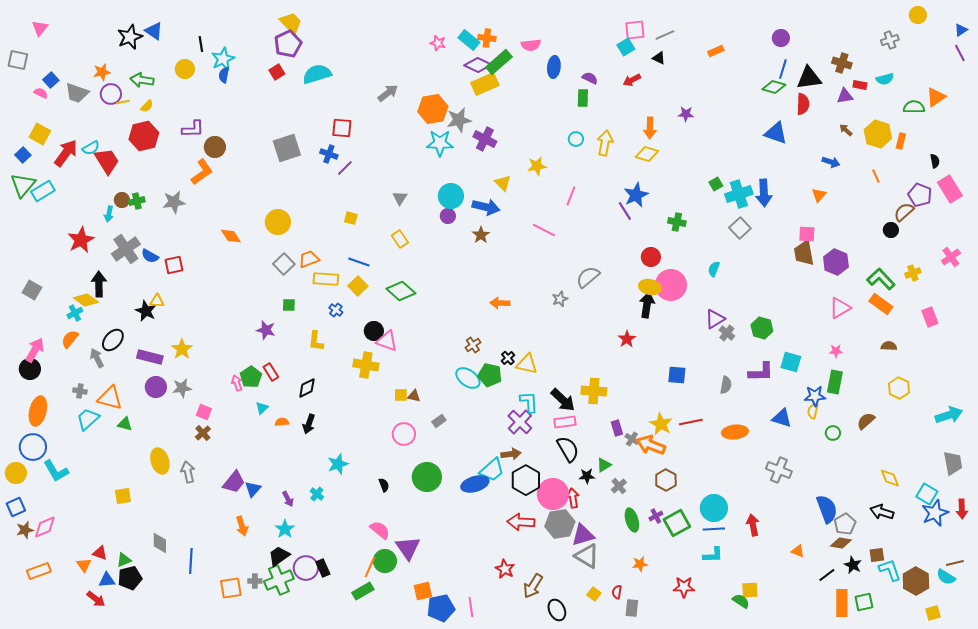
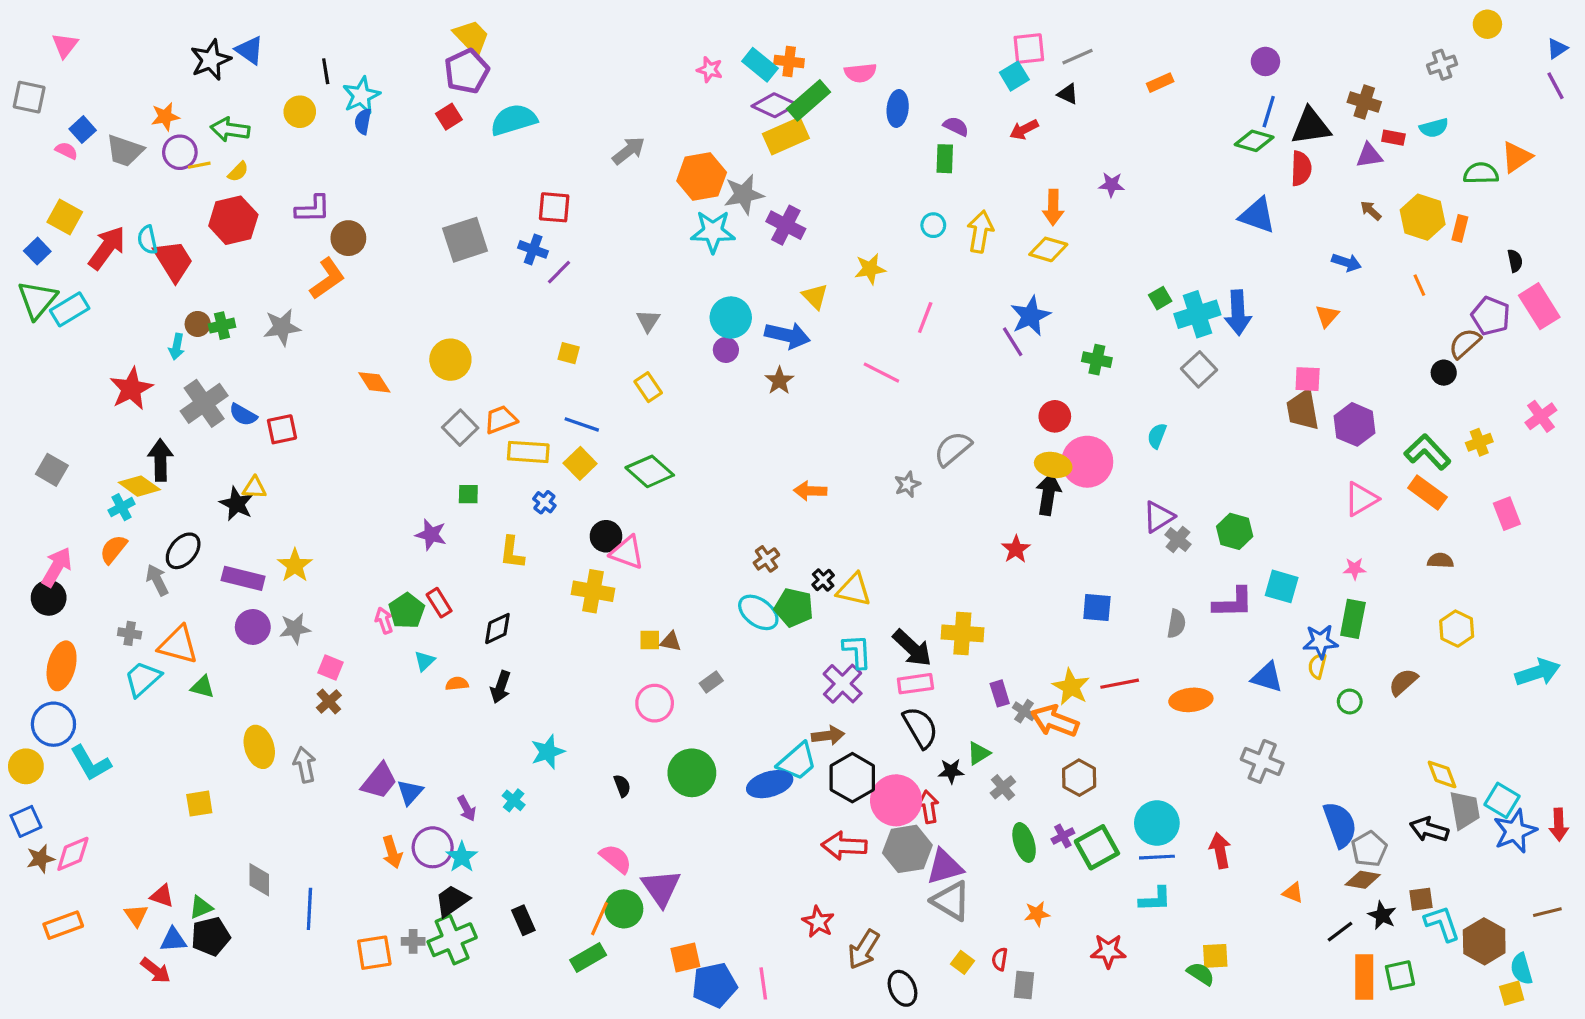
cyan semicircle: (91, 148) -> (147, 240), turned 108
gray trapezoid: (953, 463) -> (1465, 810), moved
purple circle: (306, 568) -> (433, 847), moved
cyan semicircle: (946, 577) -> (1521, 969), moved, turned 42

